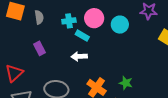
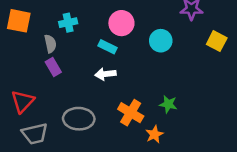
gray semicircle: (39, 17) -> (50, 44), moved
cyan cross: (69, 21) -> (68, 23), moved
cyan circle: (120, 25) -> (161, 41), moved

